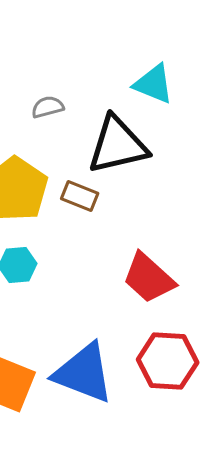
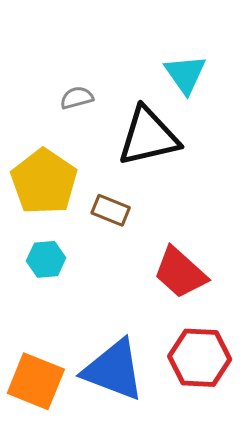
cyan triangle: (154, 84) -> (185, 74), turned 33
brown rectangle: (80, 196) -> (111, 210), moved

